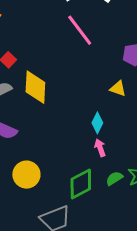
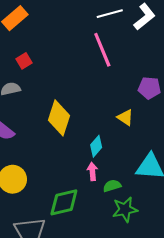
yellow diamond: (35, 87) -> (59, 118), moved
green semicircle: (114, 178) -> (112, 186), moved

